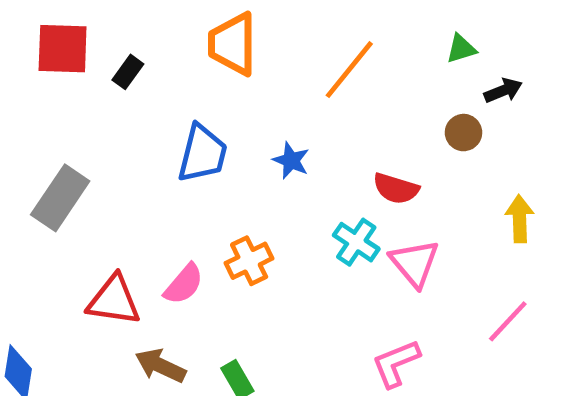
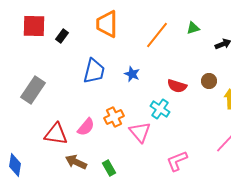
green triangle: (461, 49) -> (193, 28), moved
brown circle: (463, 133) -> (209, 81), moved
pink triangle: (415, 263) -> (140, 132), moved

